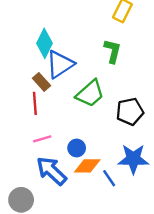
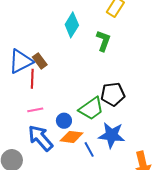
cyan diamond: (44, 43) -> (72, 25), moved
blue triangle: (60, 64) -> (21, 61), moved
green trapezoid: (90, 93) -> (91, 109), moved

